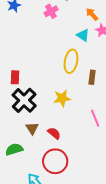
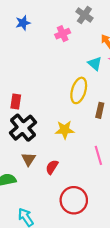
red semicircle: (54, 133) -> (52, 167), turned -104
red circle: (55, 161) -> (74, 200), moved

